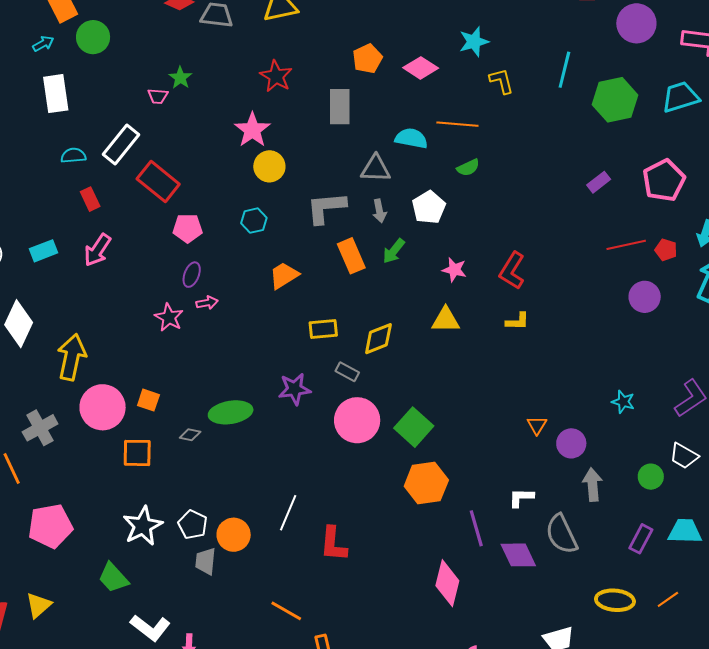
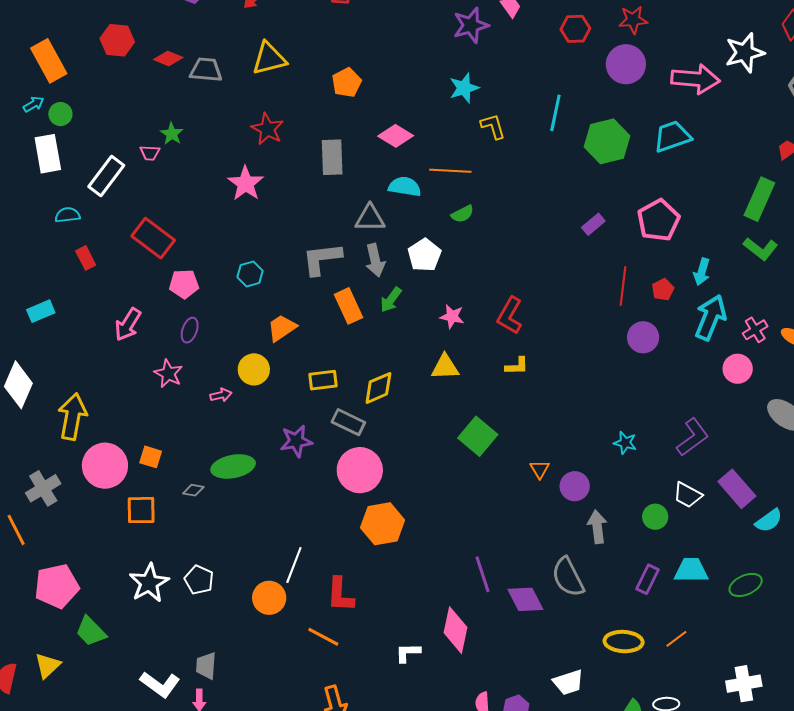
green circle: (93, 37) -> (60, 114), moved, size x0.7
orange pentagon: (367, 59) -> (347, 83), moved
pink diamond: (421, 68) -> (396, 136), moved
white rectangle: (121, 145) -> (106, 176), moved
yellow circle: (269, 166) -> (254, 369), moved
gray arrow: (379, 211) -> (375, 260), size x1.4
red line: (626, 245) -> (623, 286), turned -69
pink arrow: (97, 250) -> (128, 324), moved
red pentagon: (666, 250) -> (663, 290), turned 30
pink arrow: (207, 303) -> (221, 395), moved
gray rectangle: (347, 372) -> (348, 422), size x1.4
green square: (414, 427) -> (478, 436), moved
orange hexagon: (426, 483) -> (383, 524), moved
white L-shape: (521, 498) -> (408, 653), moved
orange circle: (234, 535) -> (269, 598), moved
gray trapezoid: (206, 561) -> (206, 666), moved
green trapezoid: (113, 578) -> (91, 631), moved
orange line: (286, 611) -> (323, 637), moved

